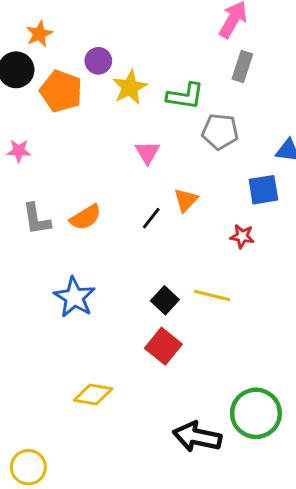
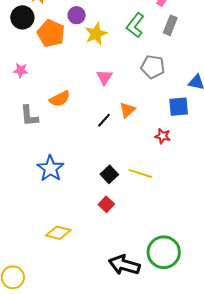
green L-shape: (185, 96) -> (135, 25), moved, turned 115
orange semicircle: (85, 217) -> (60, 99), moved
red square: (163, 346) -> (106, 204), size x0.7

